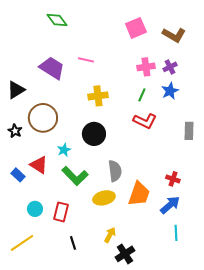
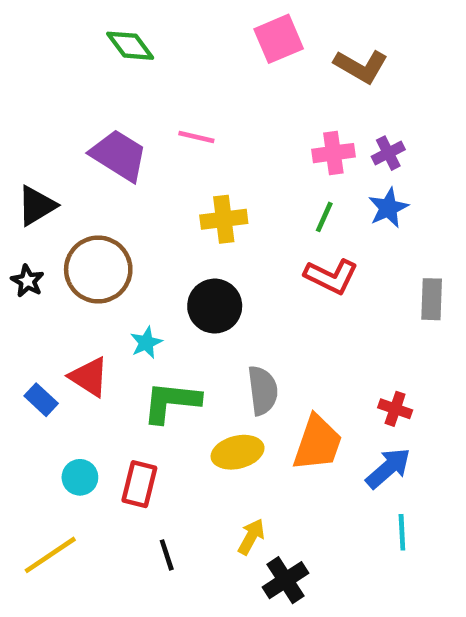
pink square: (136, 28) -> (279, 39), moved
brown L-shape: (174, 35) -> (361, 66), moved
black star: (15, 131) -> (27, 281), moved
green L-shape: (75, 176) -> (171, 402), turned 140

